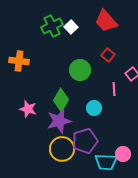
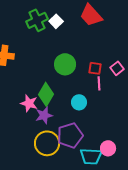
red square: (108, 55) -> (95, 68), moved, turned -32
pink star: (28, 109) -> (29, 103), moved
purple star: (59, 121) -> (44, 115), size x0.7

